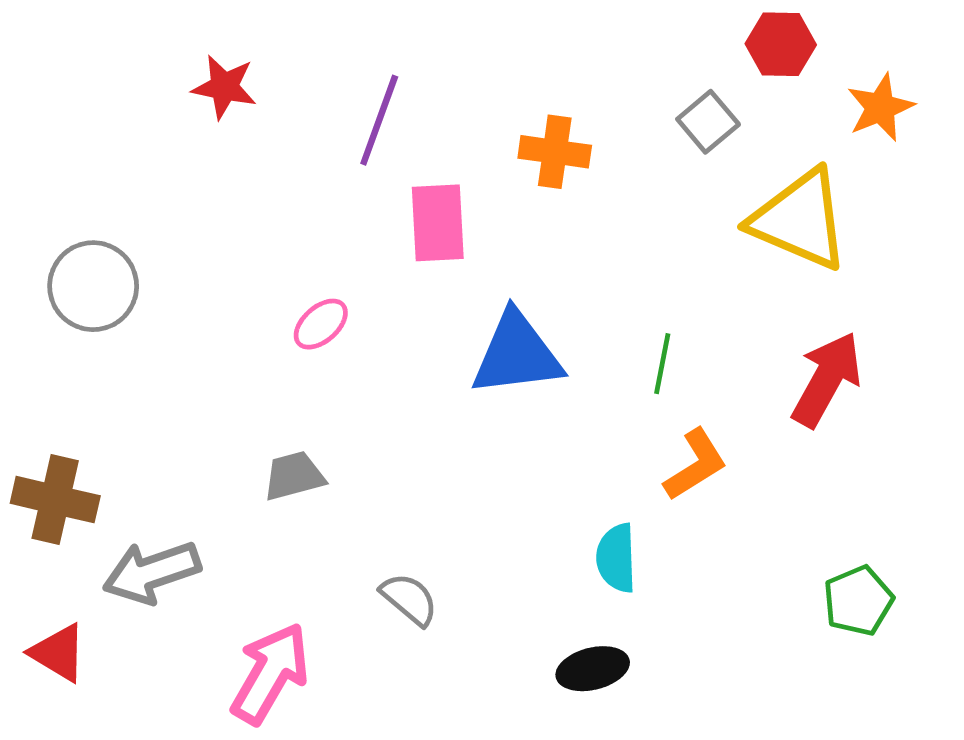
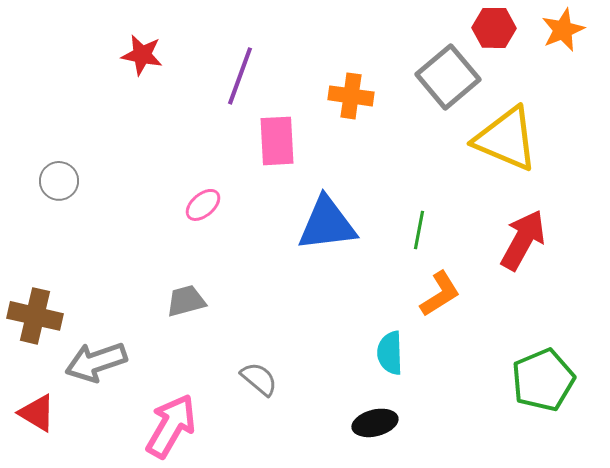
orange star: (880, 107) -> (563, 30), moved
gray square: (708, 122) -> (448, 77), size x1.6
gray circle: (93, 286) -> (59, 181), size x0.7
green pentagon: (858, 601) -> (543, 380), size x1.4

